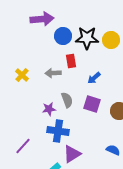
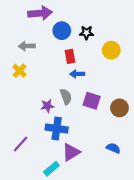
black star: (87, 38) -> (87, 33), size x0.6
yellow circle: (111, 40) -> (111, 50), moved
gray arrow: (53, 73) -> (27, 46), moved
blue arrow: (94, 78) -> (77, 74), moved, turned 40

